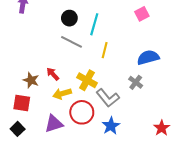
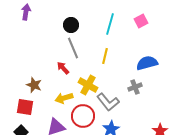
cyan line: (94, 24) -> (110, 24), moved
gray line: (71, 42) -> (73, 48), turned 40
red arrow: (53, 74) -> (63, 68), moved
gray cross: (136, 82) -> (135, 87), turned 32

